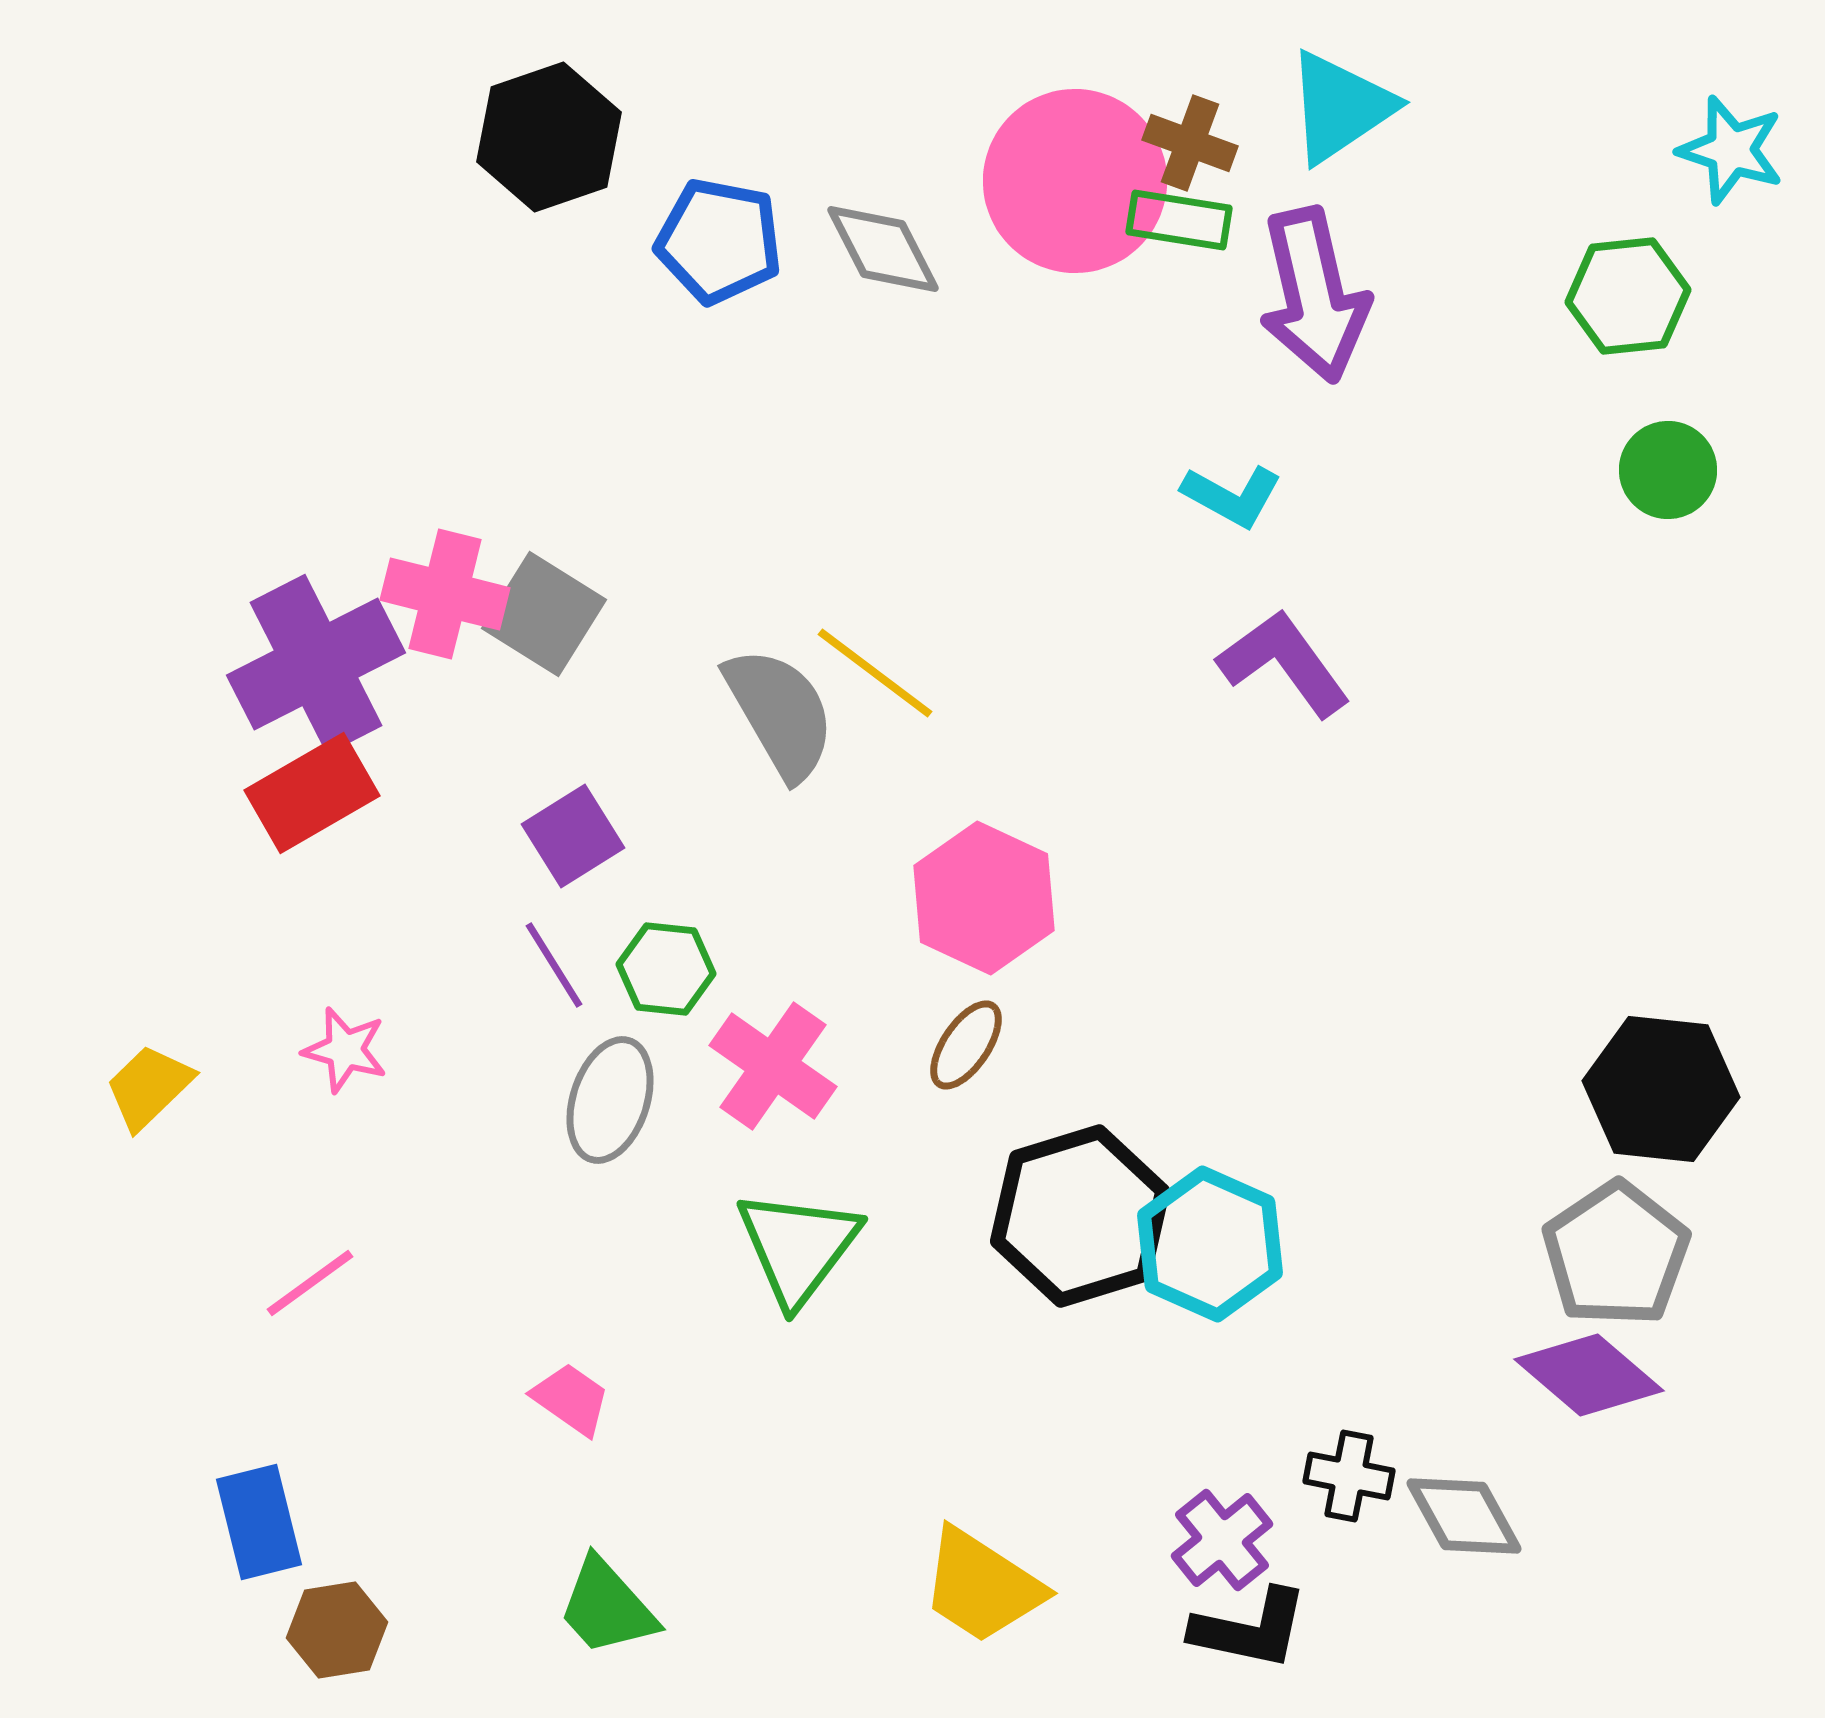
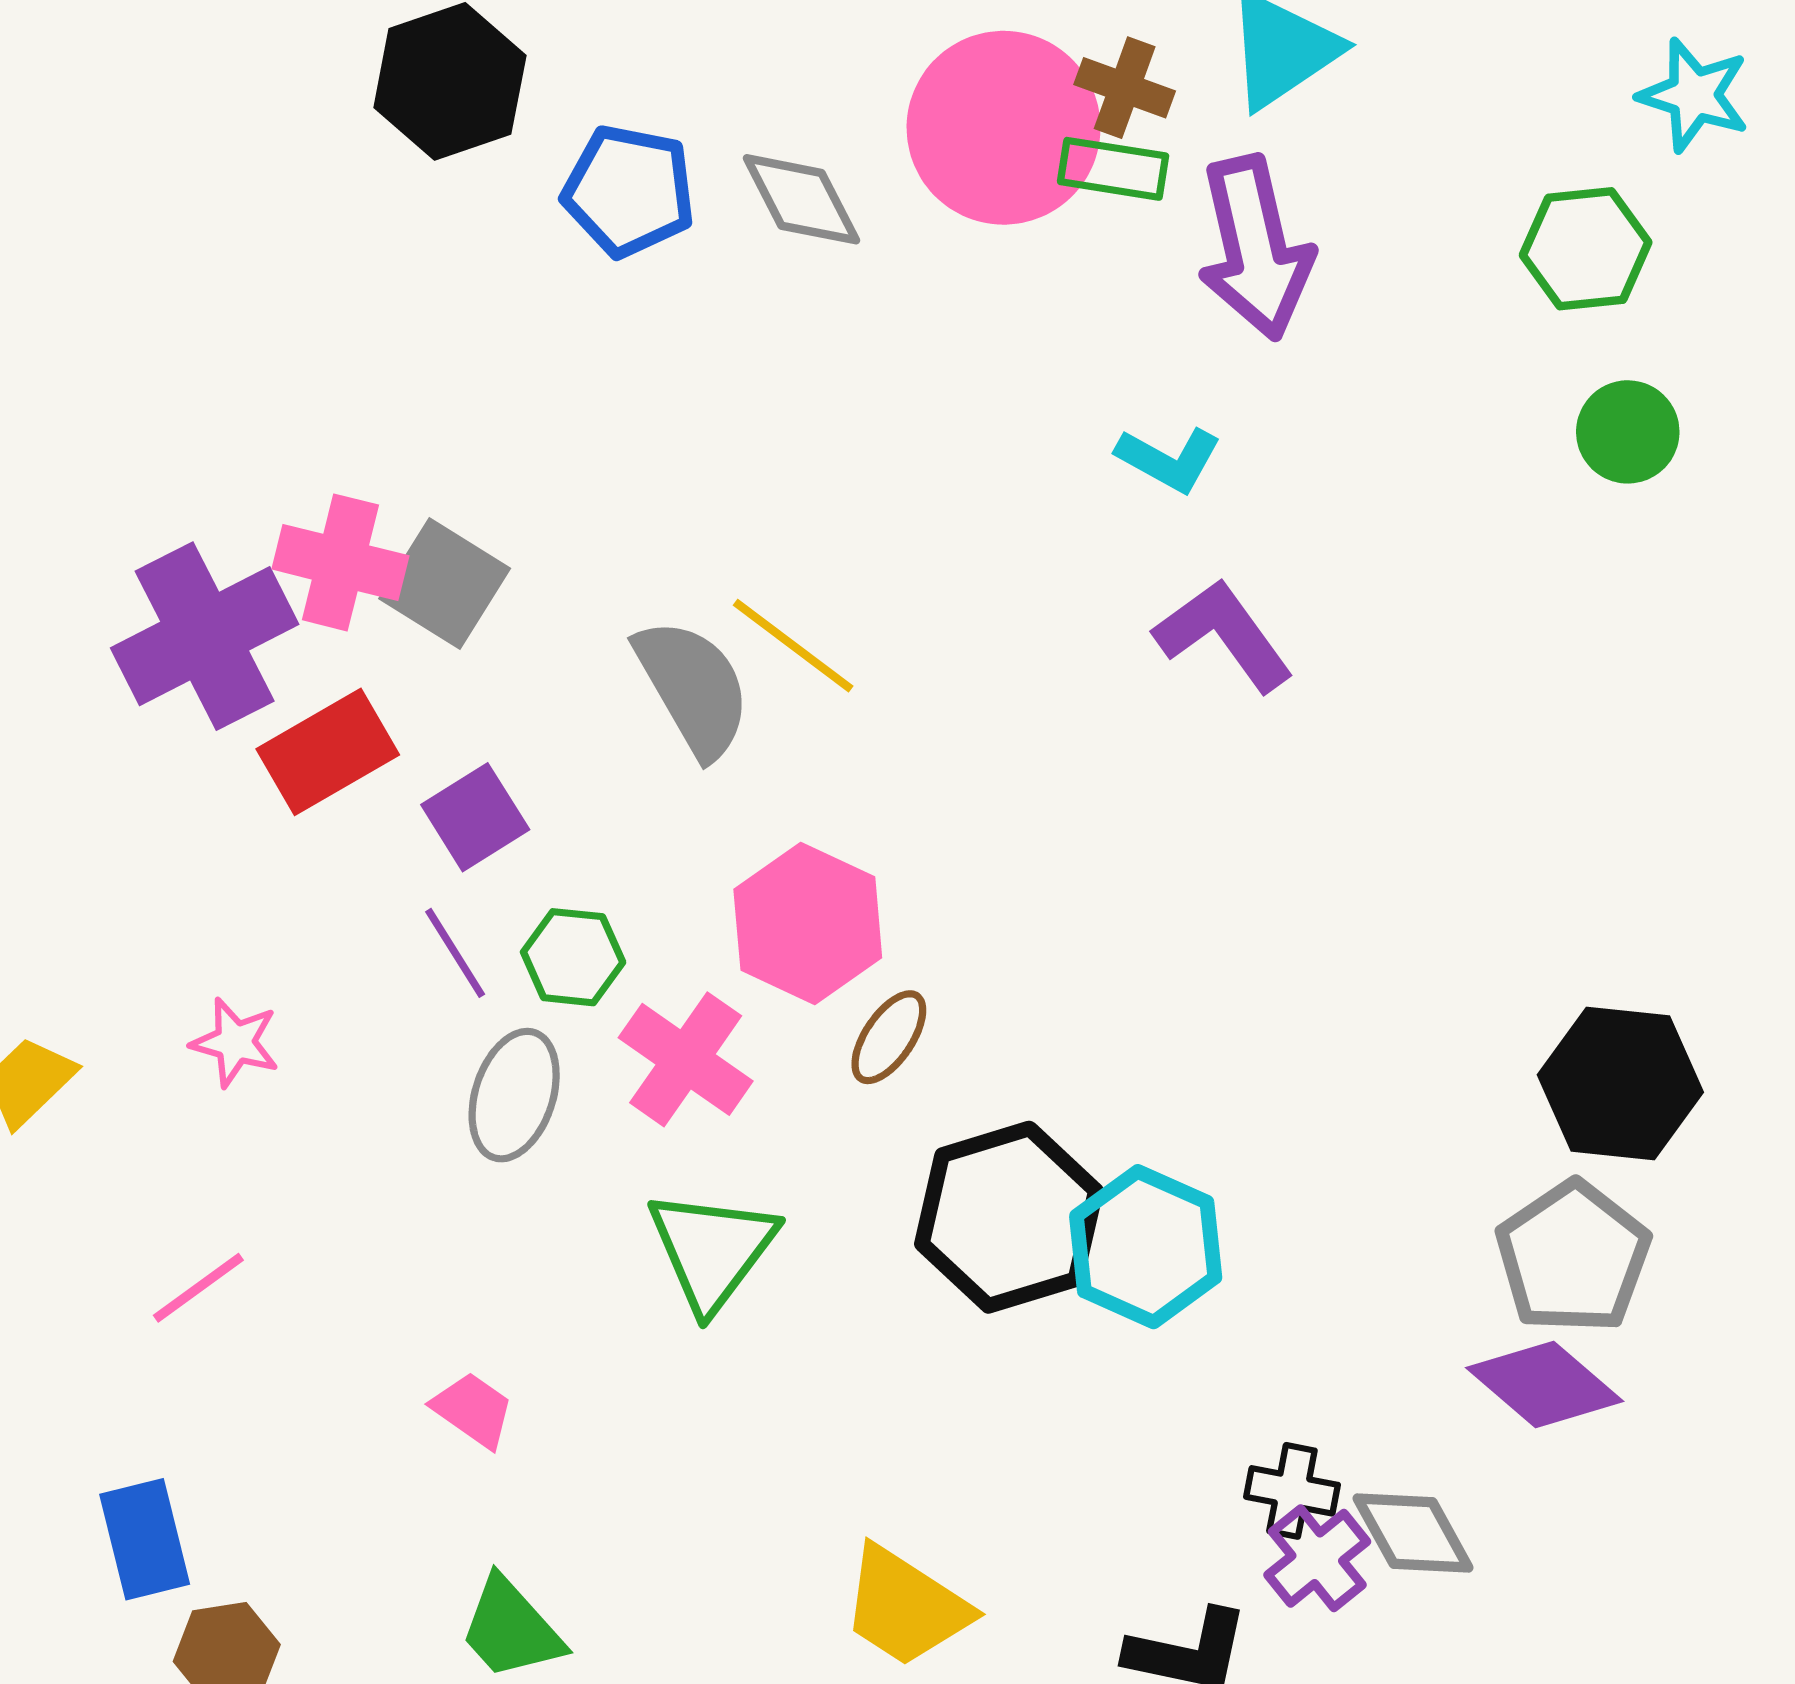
red rectangle: (312, 793) -> (328, 752), moved
pink hexagon: (984, 898) -> (808, 924), moved
purple cross: (1222, 1540) -> (1317, 1558), moved

